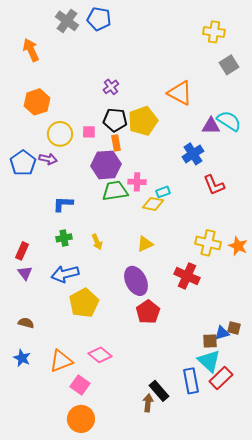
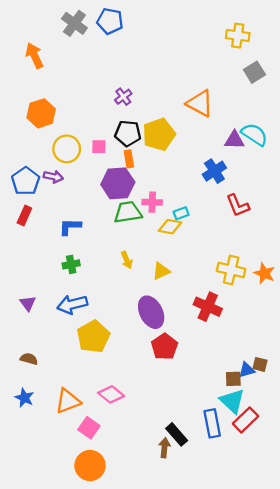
yellow arrow: (97, 242) -> (127, 260), moved
red rectangle: (22, 251) -> (24, 216), moved

